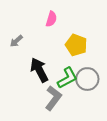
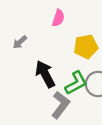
yellow pentagon: (76, 45) -> (86, 47), turned -30

